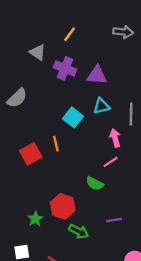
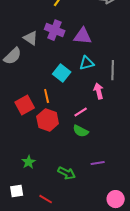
gray triangle: (38, 52) -> (31, 38), moved
pink line: (111, 162) -> (81, 112), moved
red hexagon: (63, 206) -> (48, 120), moved

